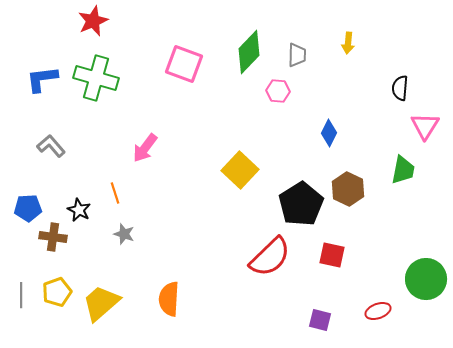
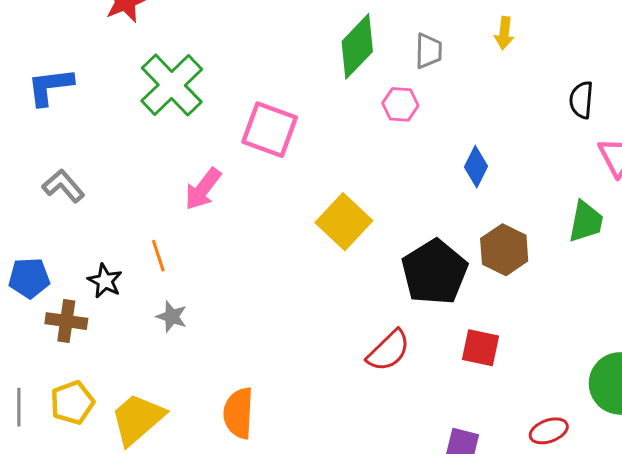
pink square: (184, 64) -> (270, 130), moved
green cross: (96, 78) -> (172, 85), moved, turned 30
red semicircle: (270, 257) -> (388, 351), size x0.7

